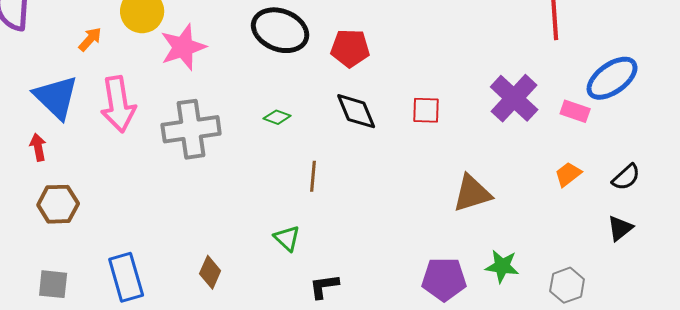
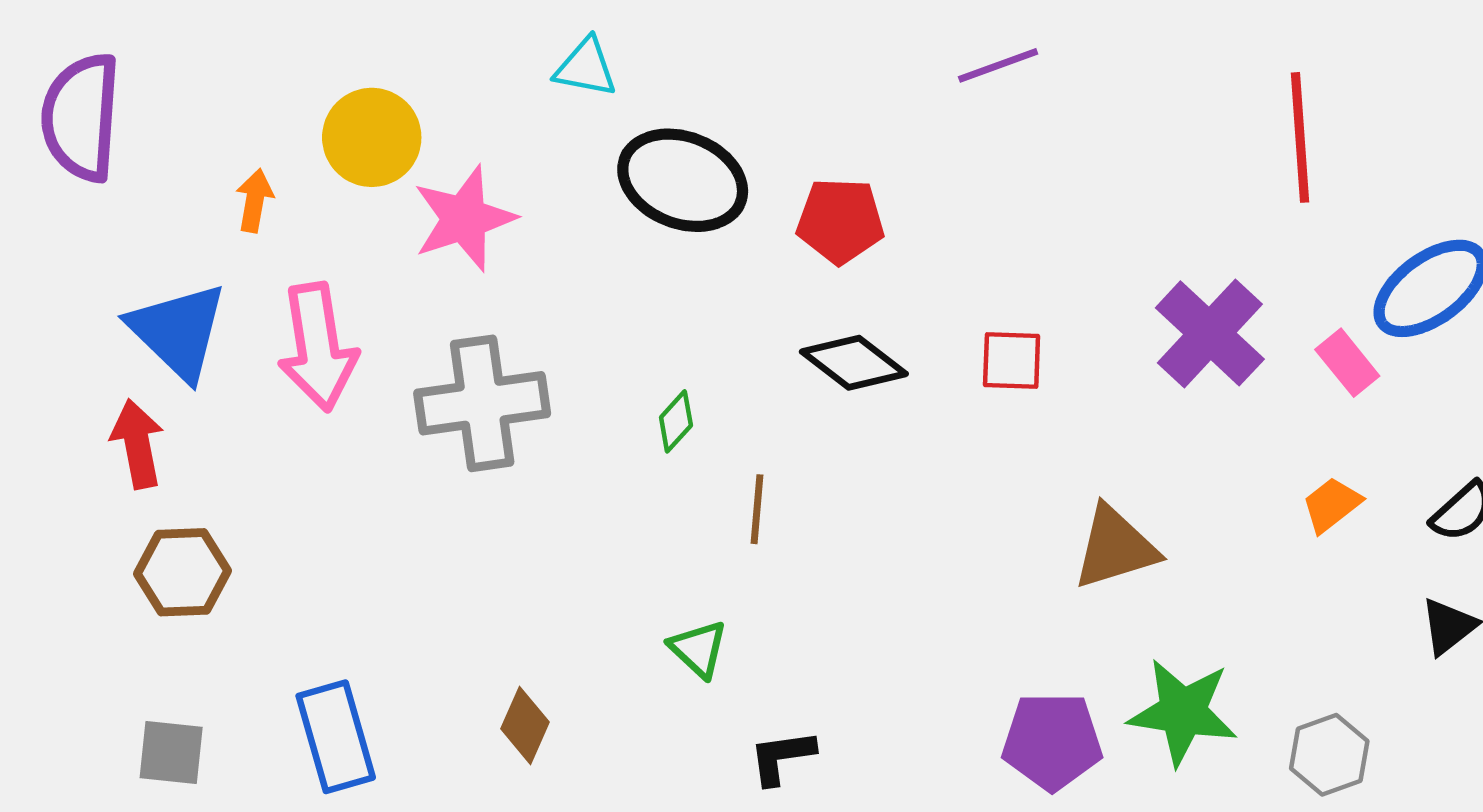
orange arrow: (90, 39) -> (255, 201), turned -32
black diamond: (356, 111) -> (854, 363), turned -30
pink rectangle: (575, 111) -> (1347, 363), turned 32
green diamond: (277, 117) -> (676, 421), moved, turned -68
red arrow: (38, 147) -> (137, 444), size x1.4
green star: (502, 266) -> (1183, 712), size x1.4

